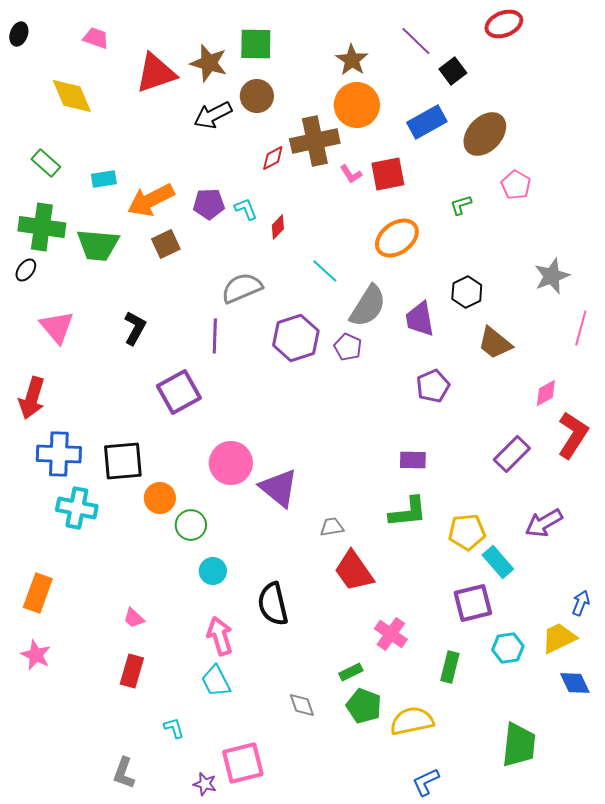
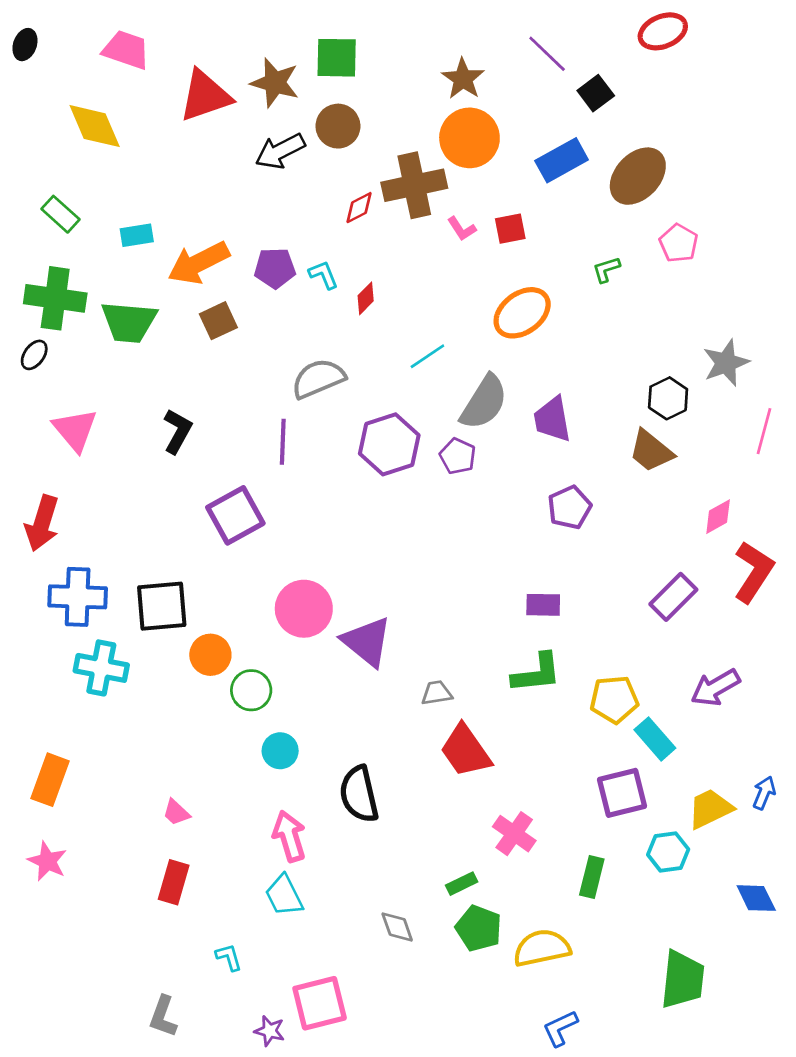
pink trapezoid: (96, 38) -> (126, 50), size x1.4
red square: (388, 174) -> (510, 229), size x0.7
cyan line: (325, 271) -> (427, 356), turned -76
black hexagon: (467, 292) -> (668, 398), moved
yellow trapezoid: (559, 638) -> (710, 809), moved

